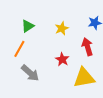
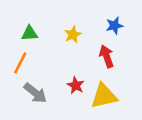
green triangle: (28, 26) -> (30, 33), turned 32
red star: (62, 59) -> (76, 85), moved

